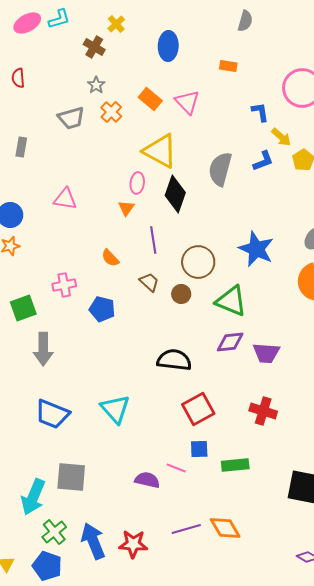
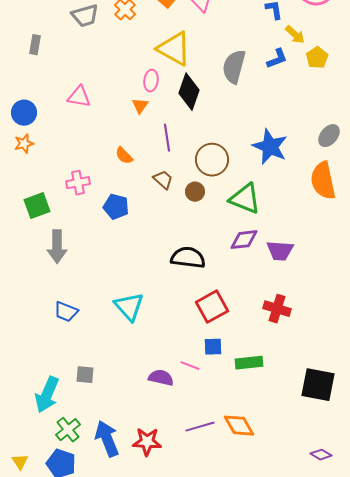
blue trapezoid: (52, 414) -> (66, 312), size x0.7
gray square: (71, 477) -> (85, 375), size x0.6

